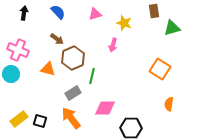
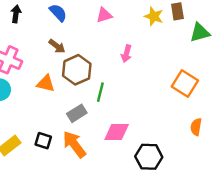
yellow star: (124, 23) -> (154, 16), moved
black square: (40, 121) -> (43, 141), moved

